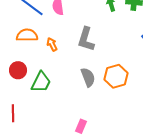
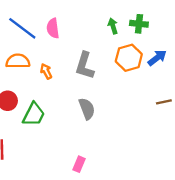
orange hexagon: (116, 76) -> (129, 58), moved

